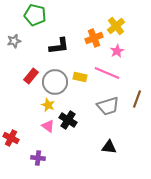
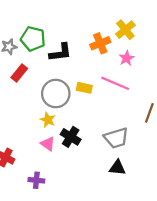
green pentagon: (35, 15) -> (33, 39), moved
red rectangle: (31, 76) -> (19, 73), moved
gray trapezoid: (108, 106) -> (116, 138), moved

